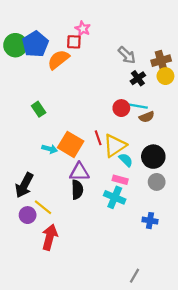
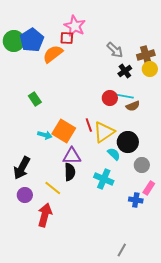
pink star: (83, 29) -> (75, 26), size x1.5
black circle: (153, 157) -> (128, 142), moved
cyan semicircle: (126, 160) -> (114, 154), moved
pink rectangle: (120, 180) -> (149, 188), moved, turned -72
yellow line: (43, 207) -> (53, 188), moved

